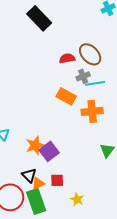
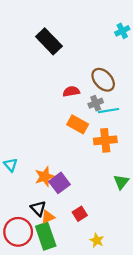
red semicircle: (67, 58) -> (71, 91), moved
red square: (57, 180) -> (80, 214), moved, turned -32
yellow star: (77, 199) -> (97, 240), moved

